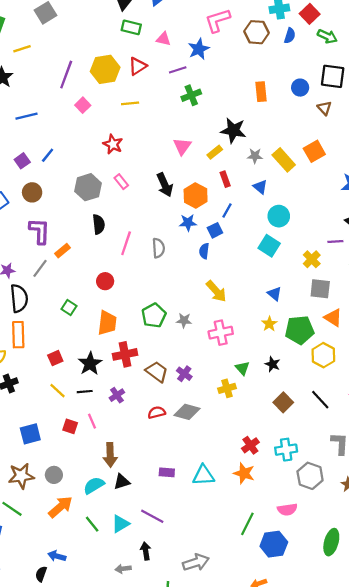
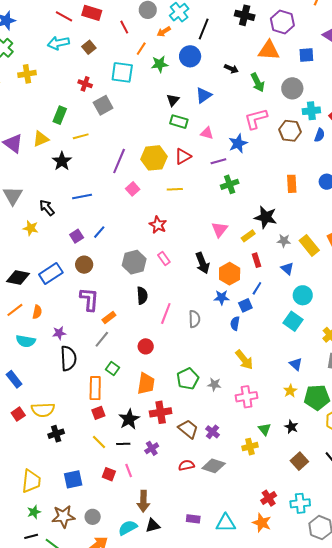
gray line: (40, 268) -> (102, 339), moved
orange rectangle: (18, 335) -> (95, 388), moved

